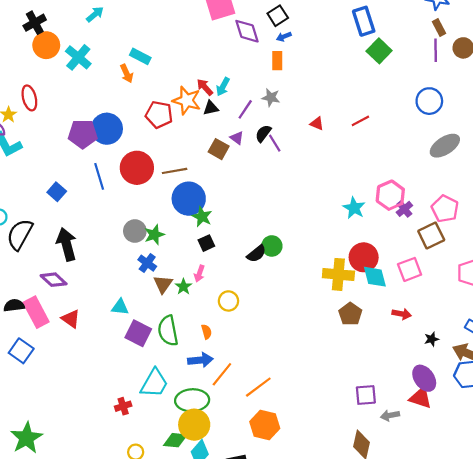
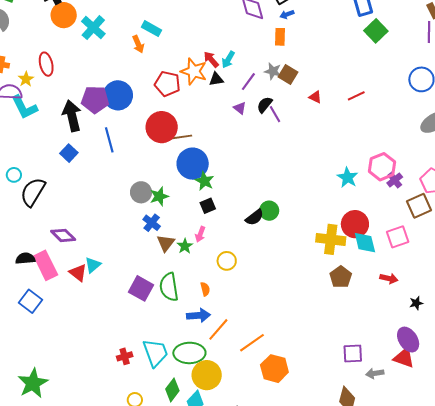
brown square: (219, 149) -> (288, 74), moved
red circle: (137, 168) -> (162, 127), moved
black arrow: (67, 244) -> (72, 116), moved
cyan triangle: (120, 307) -> (93, 265), moved, turned -48
cyan trapezoid: (154, 383) -> (155, 353), moved, turned -52
yellow circle: (194, 425) -> (207, 375), moved
orange hexagon: (265, 425) -> (274, 369), moved
green diamond: (175, 440) -> (172, 390), turned -60

